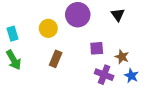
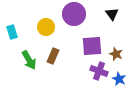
purple square: (97, 48) -> (92, 46), size x1.5
green arrow: (14, 60) -> (29, 60), moved
blue star: (131, 76) -> (119, 79), moved

